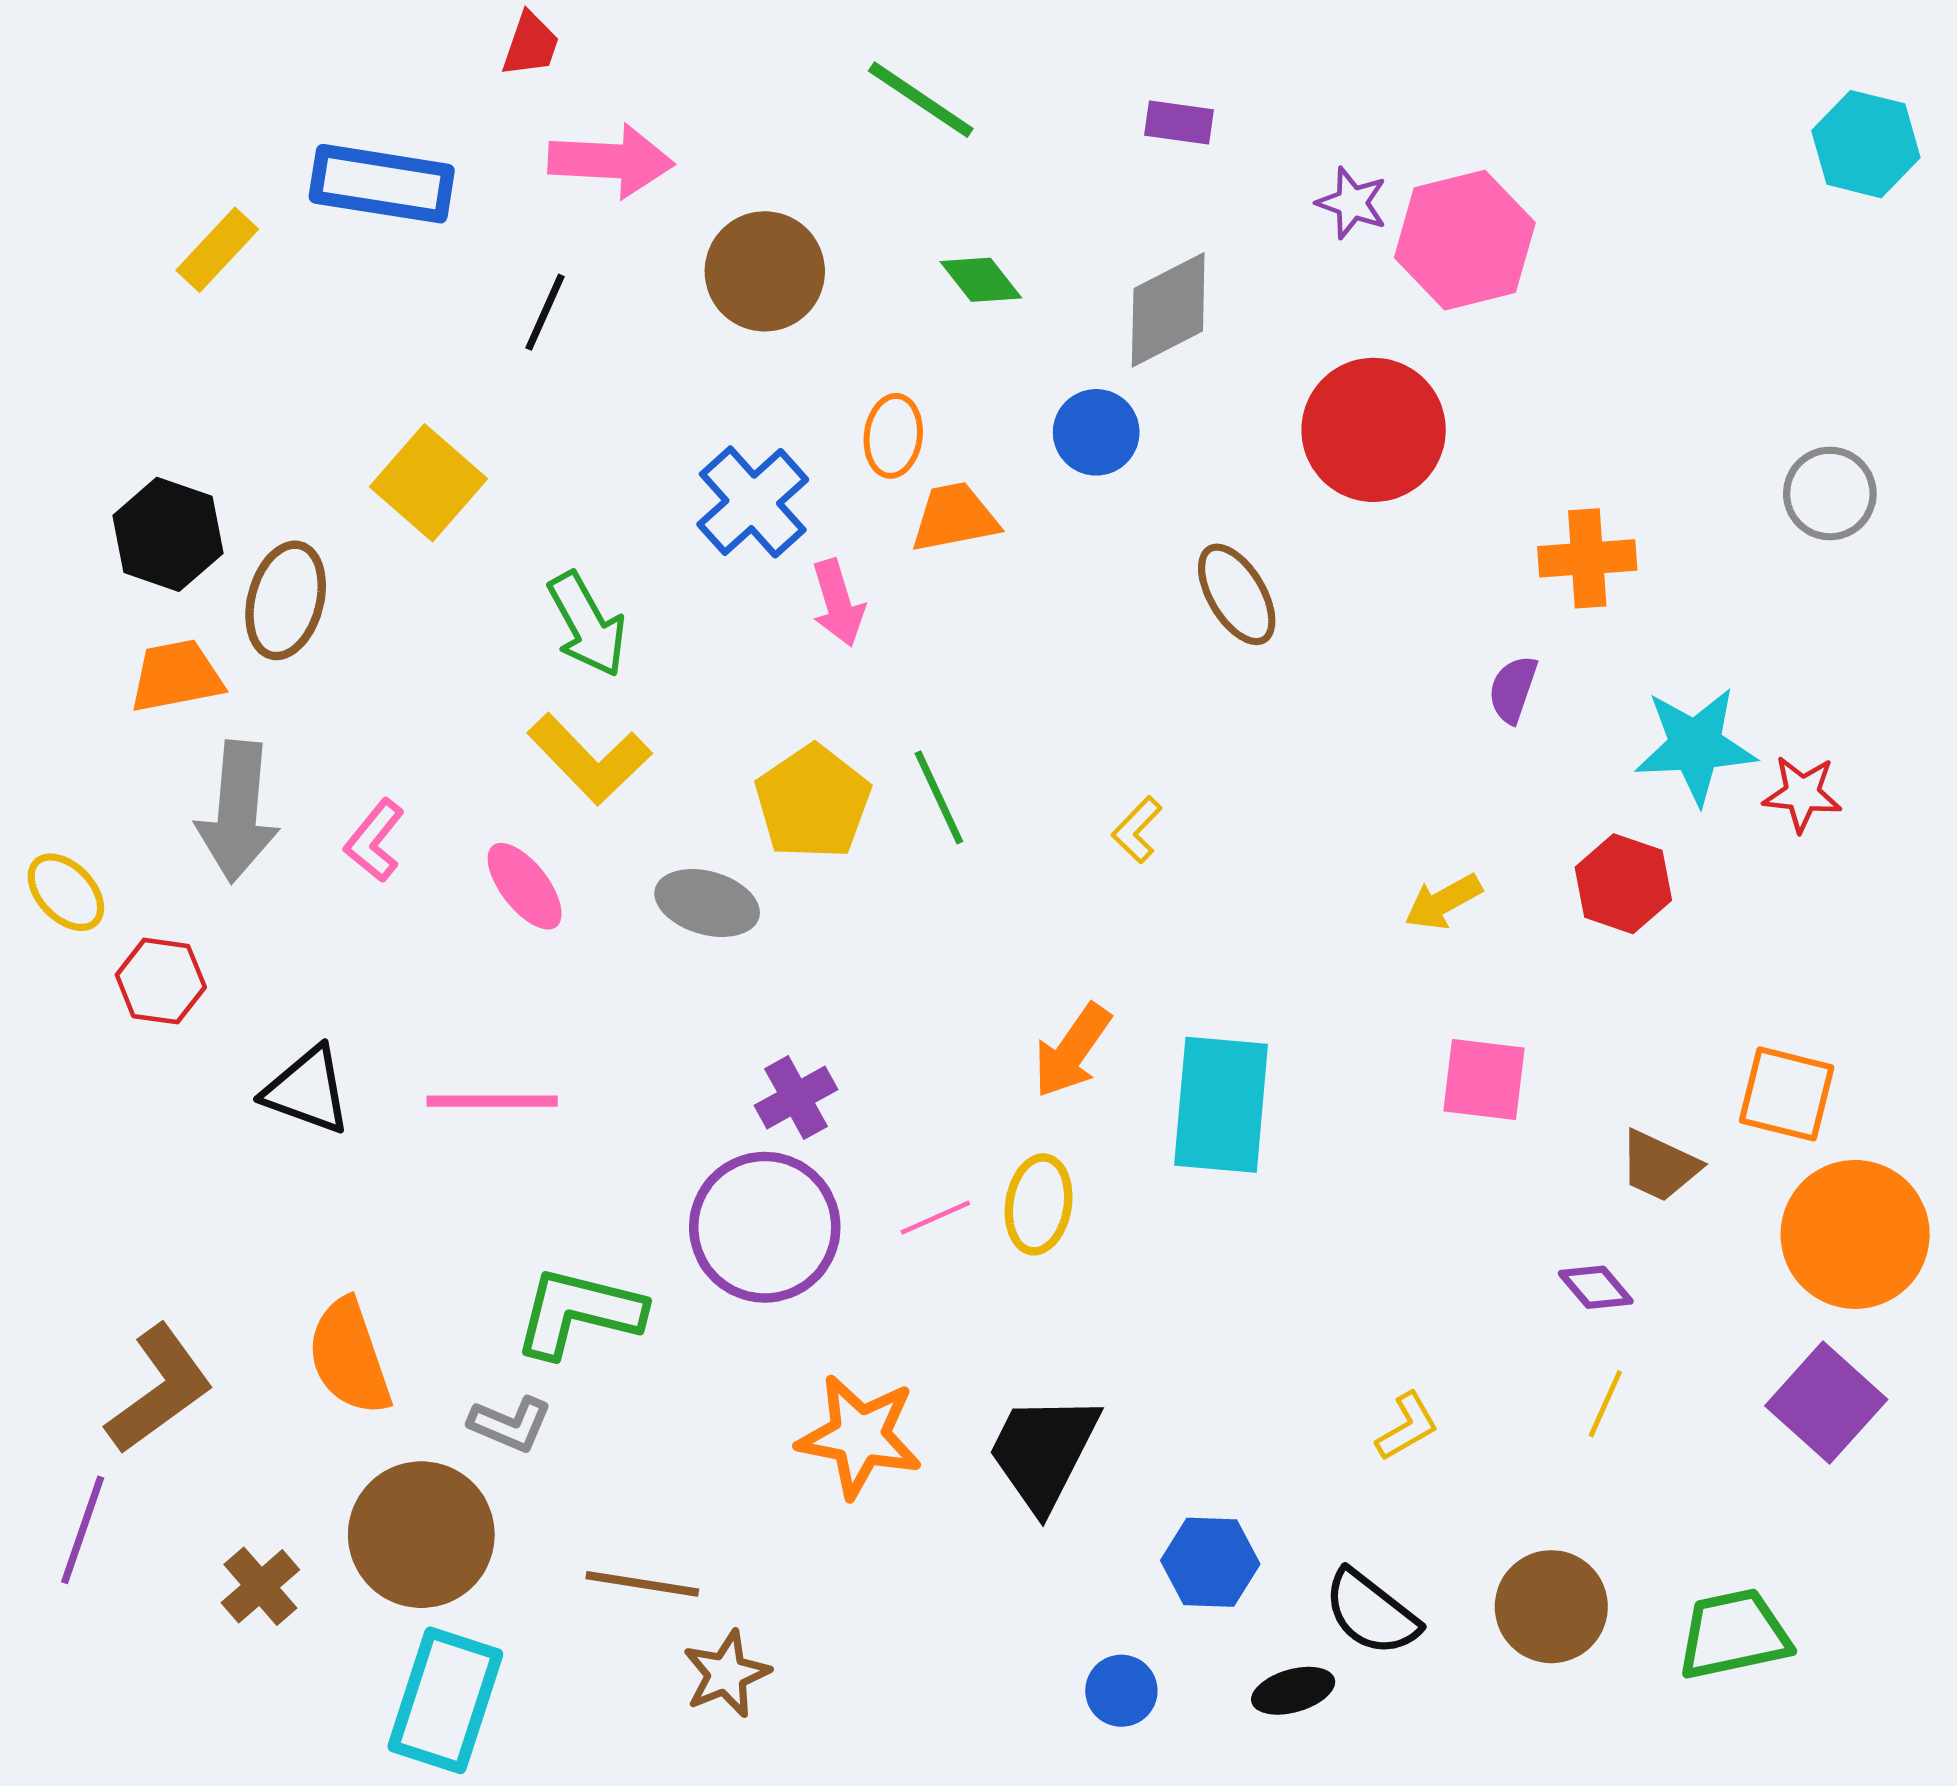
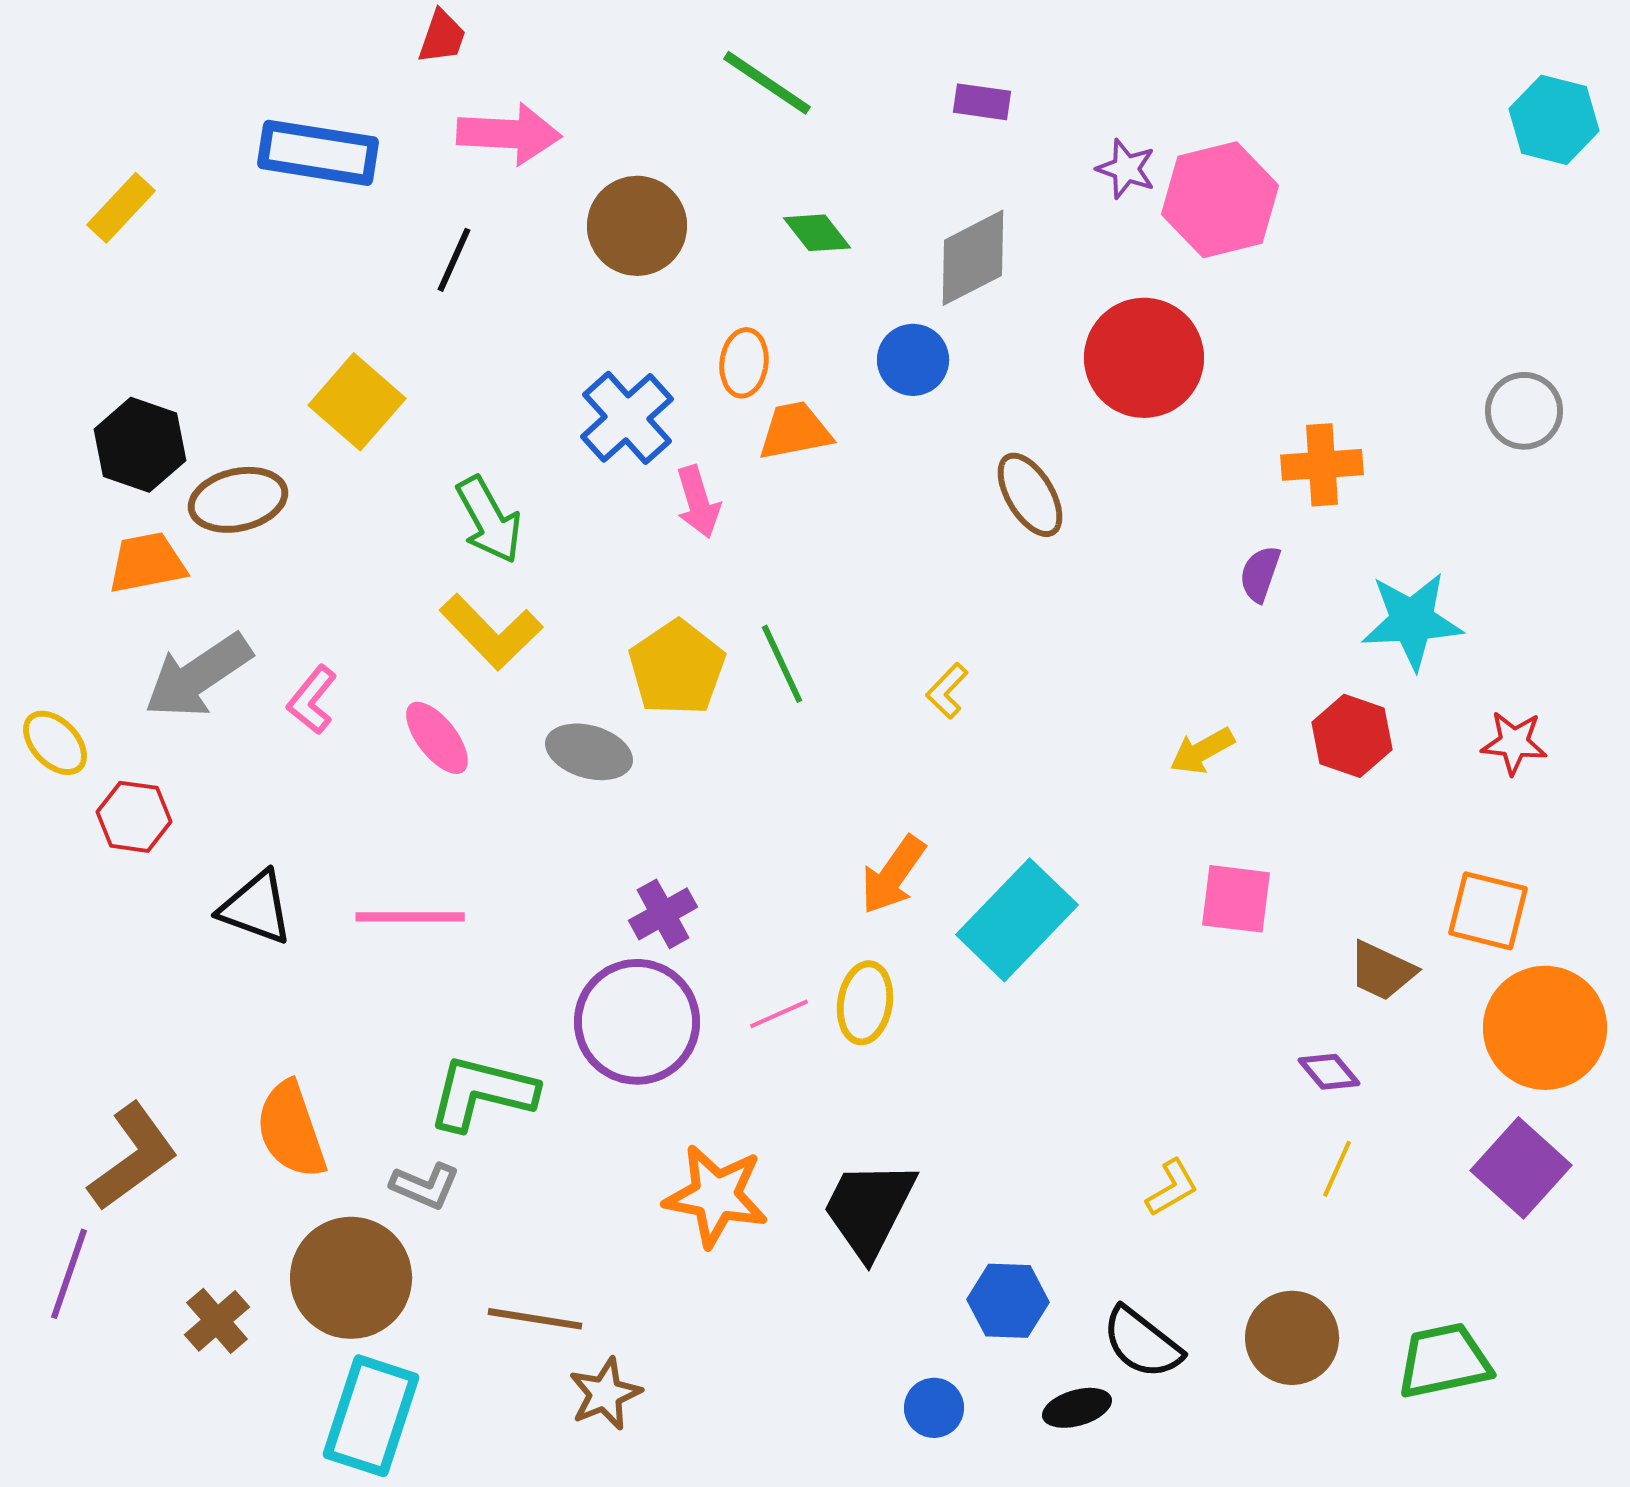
yellow rectangle: (217, 250) -> (121, 208), moved
brown ellipse: (286, 600) -> (238, 500), turned 62
red star: (1802, 794) -> (1514, 743), moved
gray arrow: (238, 812) -> (198, 676), turned 51
cyan rectangle: (1221, 1105) -> (1017, 920), turned 39

